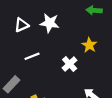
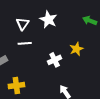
white triangle: (22, 25) -> (22, 24), moved, turned -48

